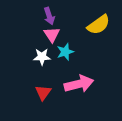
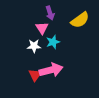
purple arrow: (49, 16) -> (50, 13), moved
pink arrow: (79, 84) -> (51, 70), moved

